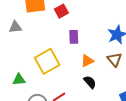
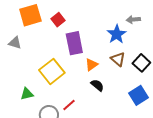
gray triangle: (15, 27) -> (15, 43), turned 32
purple rectangle: (74, 37) -> (74, 43), size x1.6

